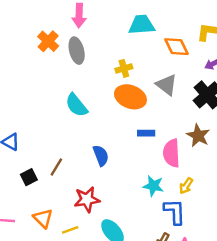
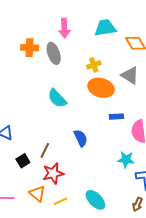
pink arrow: (79, 16) -> (64, 28), moved
orange cross: (48, 41) -> (30, 48), turned -36
red star: (87, 199) -> (53, 173), moved

